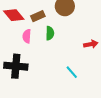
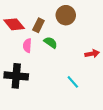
brown rectangle: (38, 16) -> (38, 25), turned -40
green semicircle: (50, 33) -> (51, 42), turned -56

